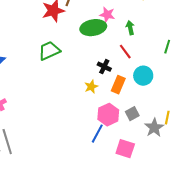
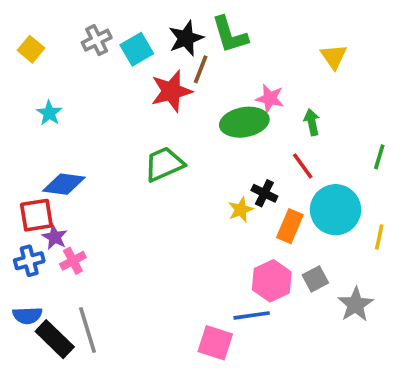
cyan circle: (143, 76) -> (335, 210), size x1.4
yellow star: (91, 87) -> (241, 210), moved
yellow line: (167, 118) -> (379, 237), moved
blue line: (97, 134) -> (252, 315), turned 54
pink square: (125, 149) -> (215, 343), moved

